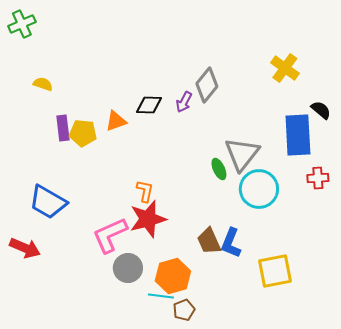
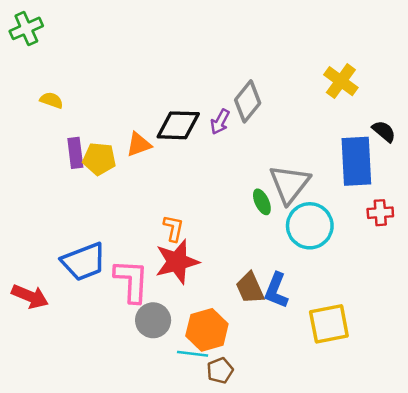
black diamond: (149, 105) -> (178, 125), size x1.4
blue trapezoid: (48, 202) -> (84, 262), moved, turned -51
pink L-shape: (110, 235) -> (132, 281), turned 117

